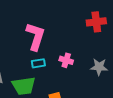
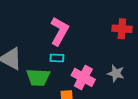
pink cross: (66, 60) -> (83, 77), moved, size x1.6

